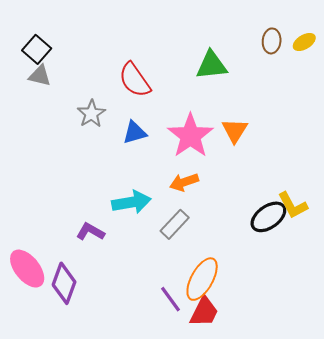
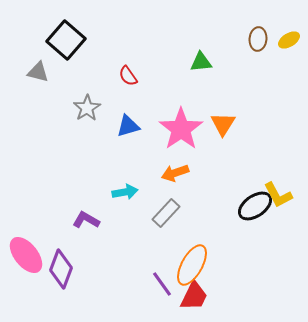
black square: (37, 49) -> (66, 40), moved, size x1.4
green triangle: (212, 65) -> (201, 62), size x0.7
red semicircle: (135, 80) -> (128, 76), size x0.6
cyan arrow: (131, 202) -> (125, 192), size x0.7

